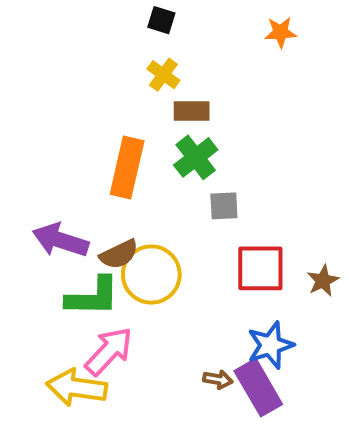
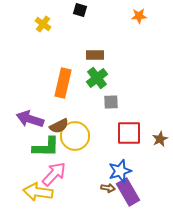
yellow cross: (163, 75) -> (43, 24), moved
blue star: (270, 345) -> (120, 171), moved

